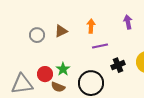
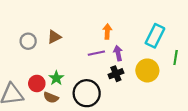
purple arrow: (128, 22) -> (118, 53), moved
orange arrow: (91, 26) -> (107, 31), moved

